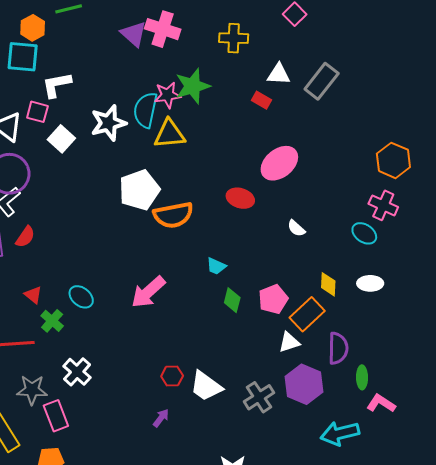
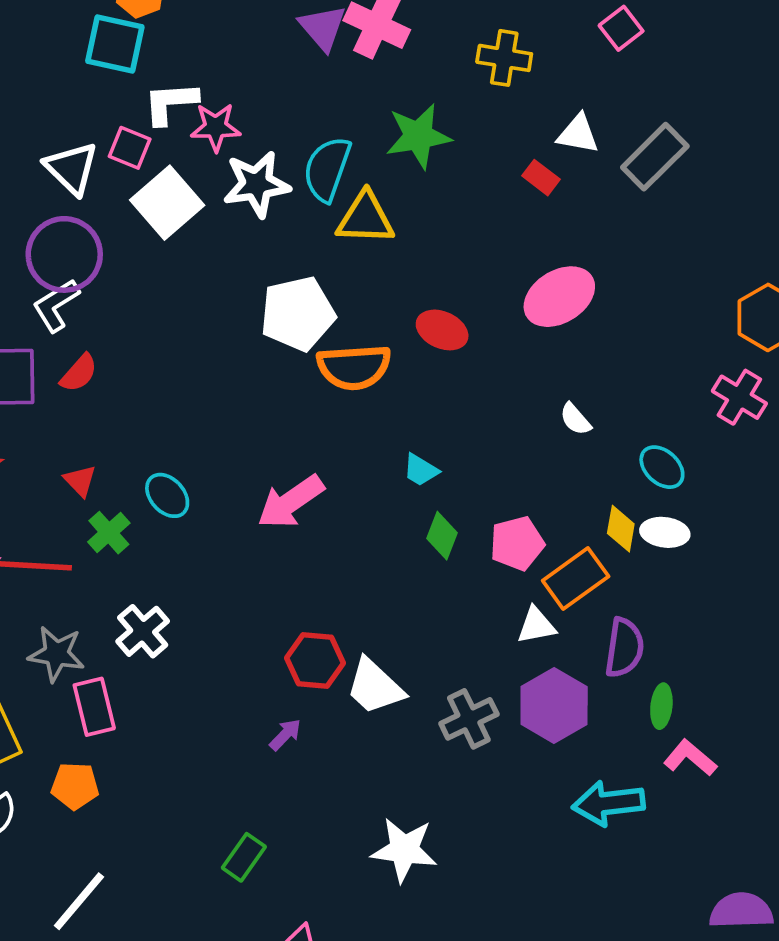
pink star: (168, 95) -> (216, 127), moved
white square: (61, 139) -> (167, 203), size x1.4
red ellipse: (240, 198) -> (442, 330), moved
cyan ellipse: (364, 233) -> (662, 467), moved
white ellipse: (370, 283) -> (665, 532), moved
red hexagon: (172, 376) -> (315, 661), size x1.4

